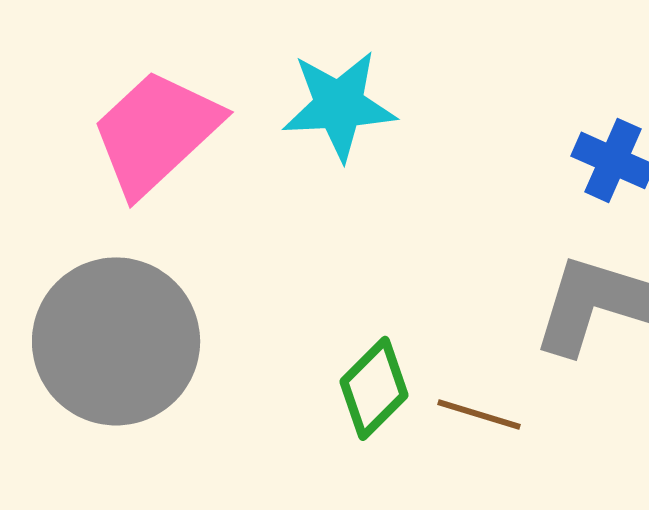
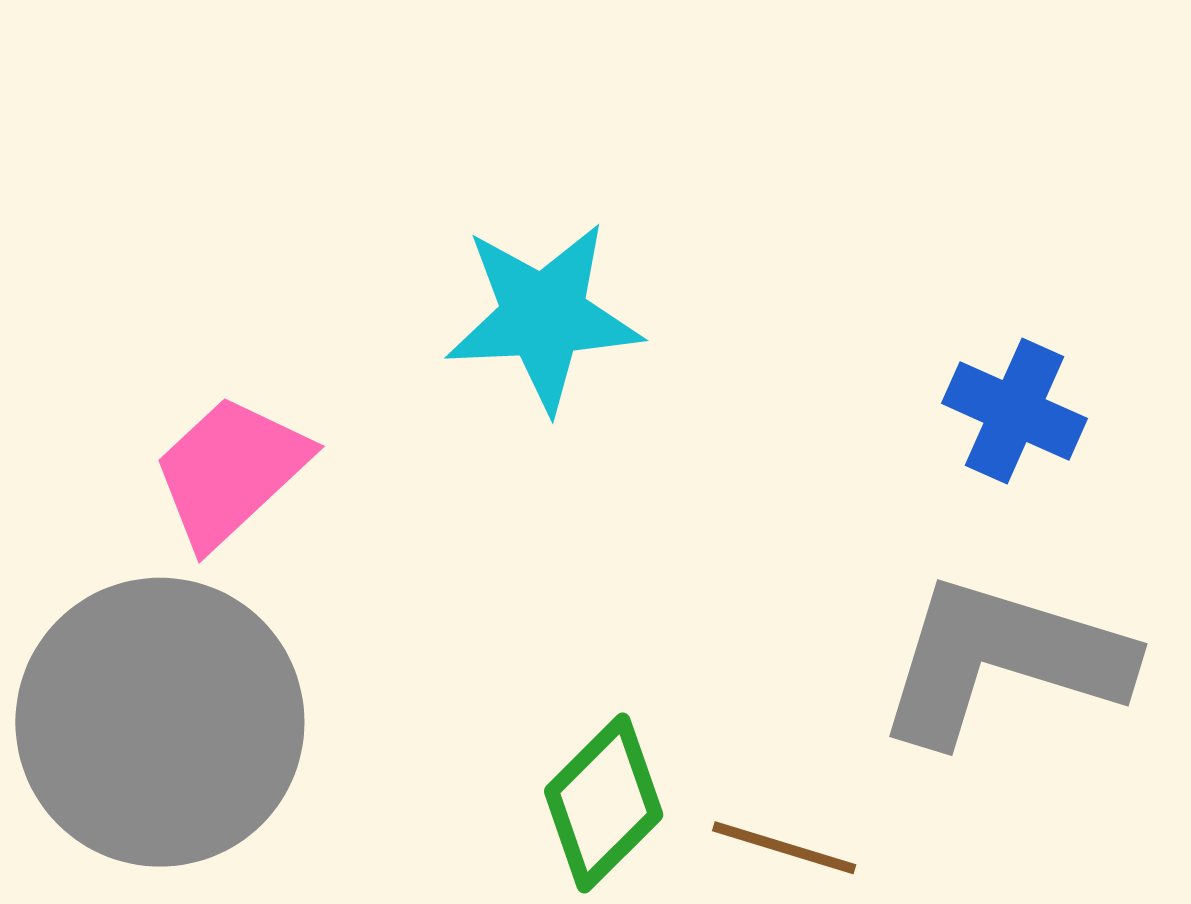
pink trapezoid: (156, 132) -> (230, 471), moved, size x0.7

